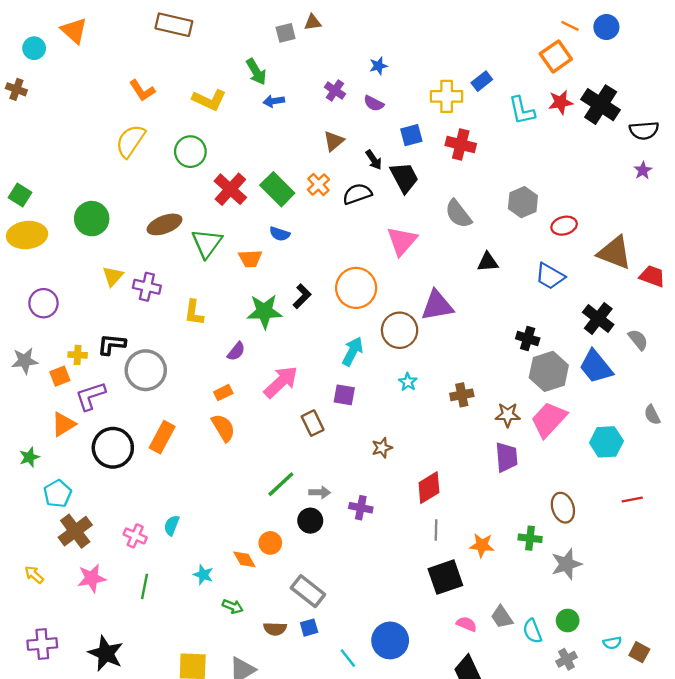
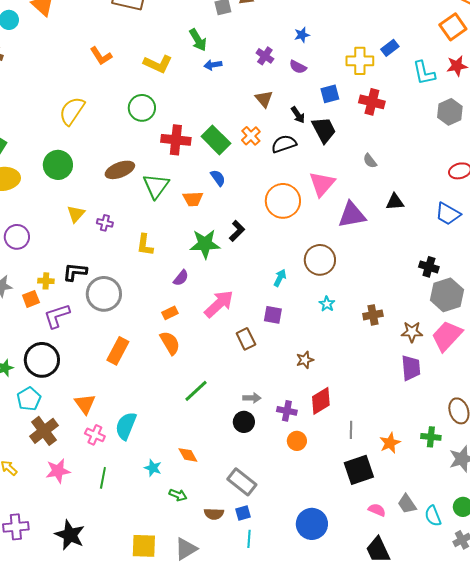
yellow semicircle: (130, 141) -> (72, 111), moved
brown triangle: (334, 141) -> (264, 99), turned -30
red cross: (230, 189) -> (176, 140), turned -36
gray hexagon: (523, 202) -> (450, 112), moved
gray semicircle: (458, 214) -> (370, 161), size x0.6
blue semicircle: (280, 234) -> (218, 178), turned -144
purple cross: (147, 287) -> (105, 223), size x0.7
orange circle: (356, 288) -> (283, 201), moved
purple triangle: (437, 306) -> (352, 215), moved
cyan arrow: (353, 351) -> (280, 278), size x0.7
orange triangle: (63, 424) -> (85, 404), moved, turned -35
black circle: (113, 448) -> (42, 360), moved
green line: (281, 484) -> (196, 391), moved
red diamond: (429, 488) -> (321, 401), moved
cyan semicircle: (172, 525) -> (126, 426), size x1.6
orange circle: (270, 543) -> (297, 441), moved
orange star: (482, 545) -> (390, 443), turned -30
cyan line: (348, 658) -> (249, 539), moved, turned 42

